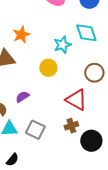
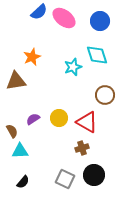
yellow circle: (48, 68) -> (59, 118), moved
gray square: (35, 130) -> (65, 179), moved
black circle: (91, 141) -> (94, 175), moved

